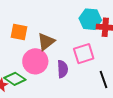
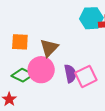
pink square: (84, 54) -> (86, 76), moved
green diamond: (15, 79) -> (22, 75), moved

